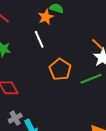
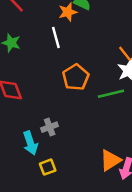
gray cross: (15, 118) -> (50, 127), moved

